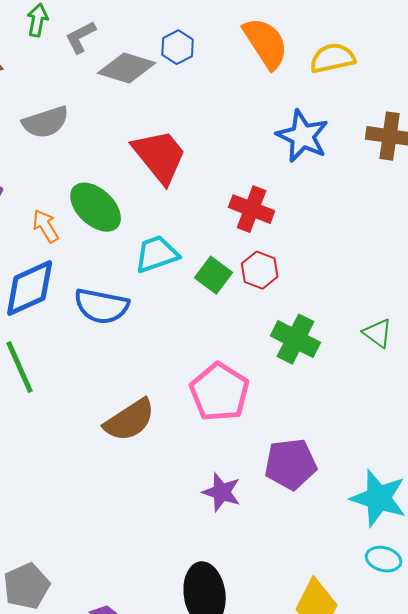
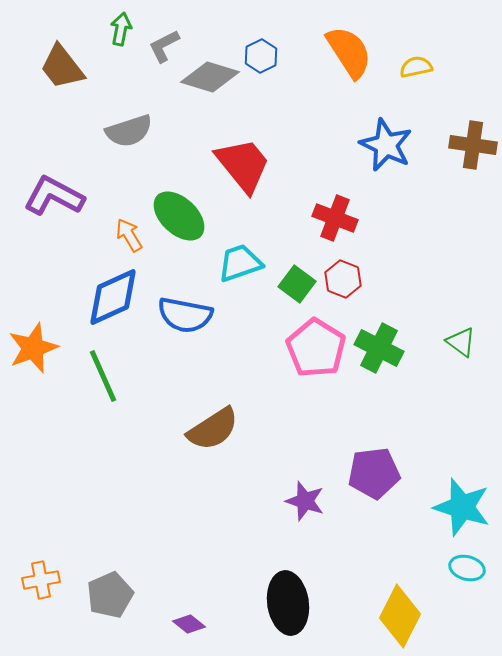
yellow semicircle: (333, 58) -> (416, 67), size x0.7
pink pentagon: (220, 392) -> (316, 348), moved

